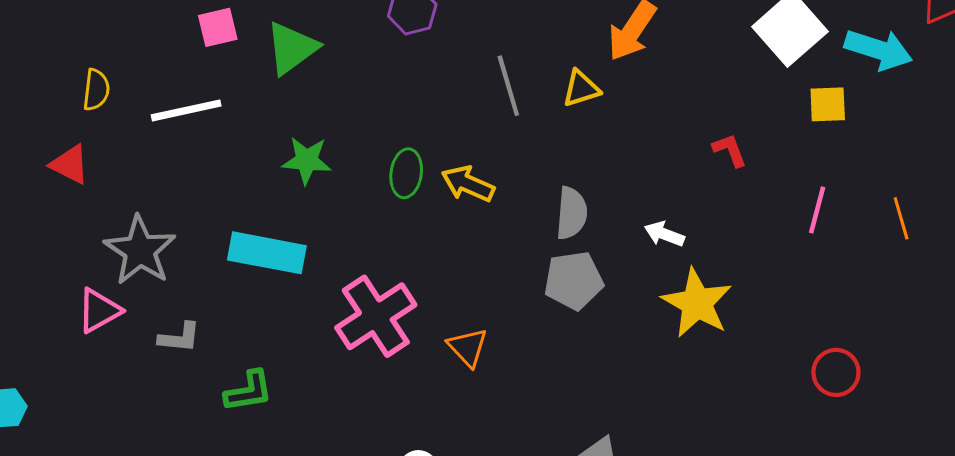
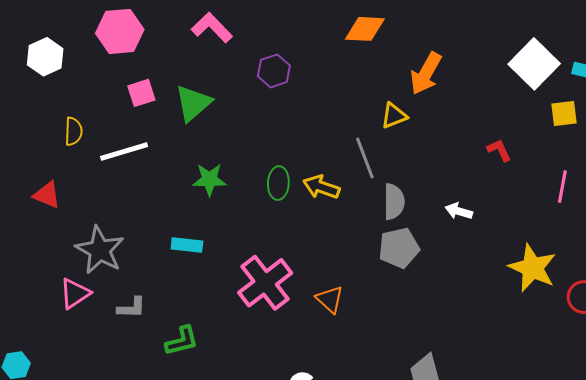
gray line: (508, 86) -> (365, 158), moved
yellow semicircle: (96, 90) -> (73, 131), moved
cyan rectangle: (267, 253) -> (187, 245), size x0.6
yellow star: (697, 303) -> (532, 268), moved

